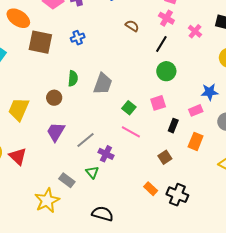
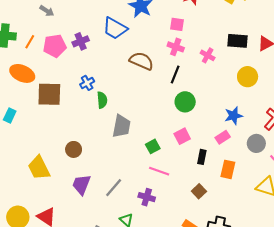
brown semicircle: (132, 26) -> (141, 61), size x1.6
green semicircle: (73, 78) -> (102, 100), moved
green square: (129, 108) -> (153, 146), turned 32
yellow trapezoid: (19, 109) -> (39, 168), turned -40
purple cross: (106, 154) -> (147, 197), moved

